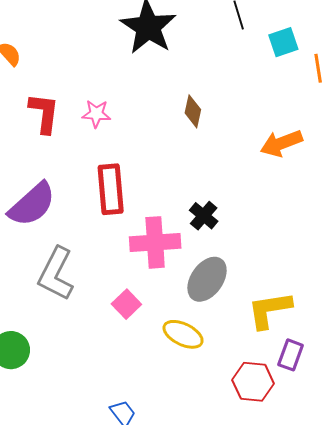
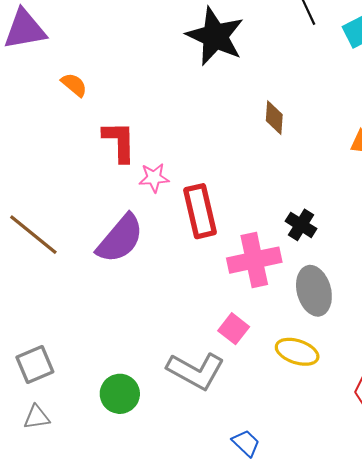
pink star: (96, 114) -> (154, 178), moved
gray L-shape: (56, 274) -> (196, 371), moved, turned -80
gray ellipse: (207, 279) -> (314, 291), turned -42

